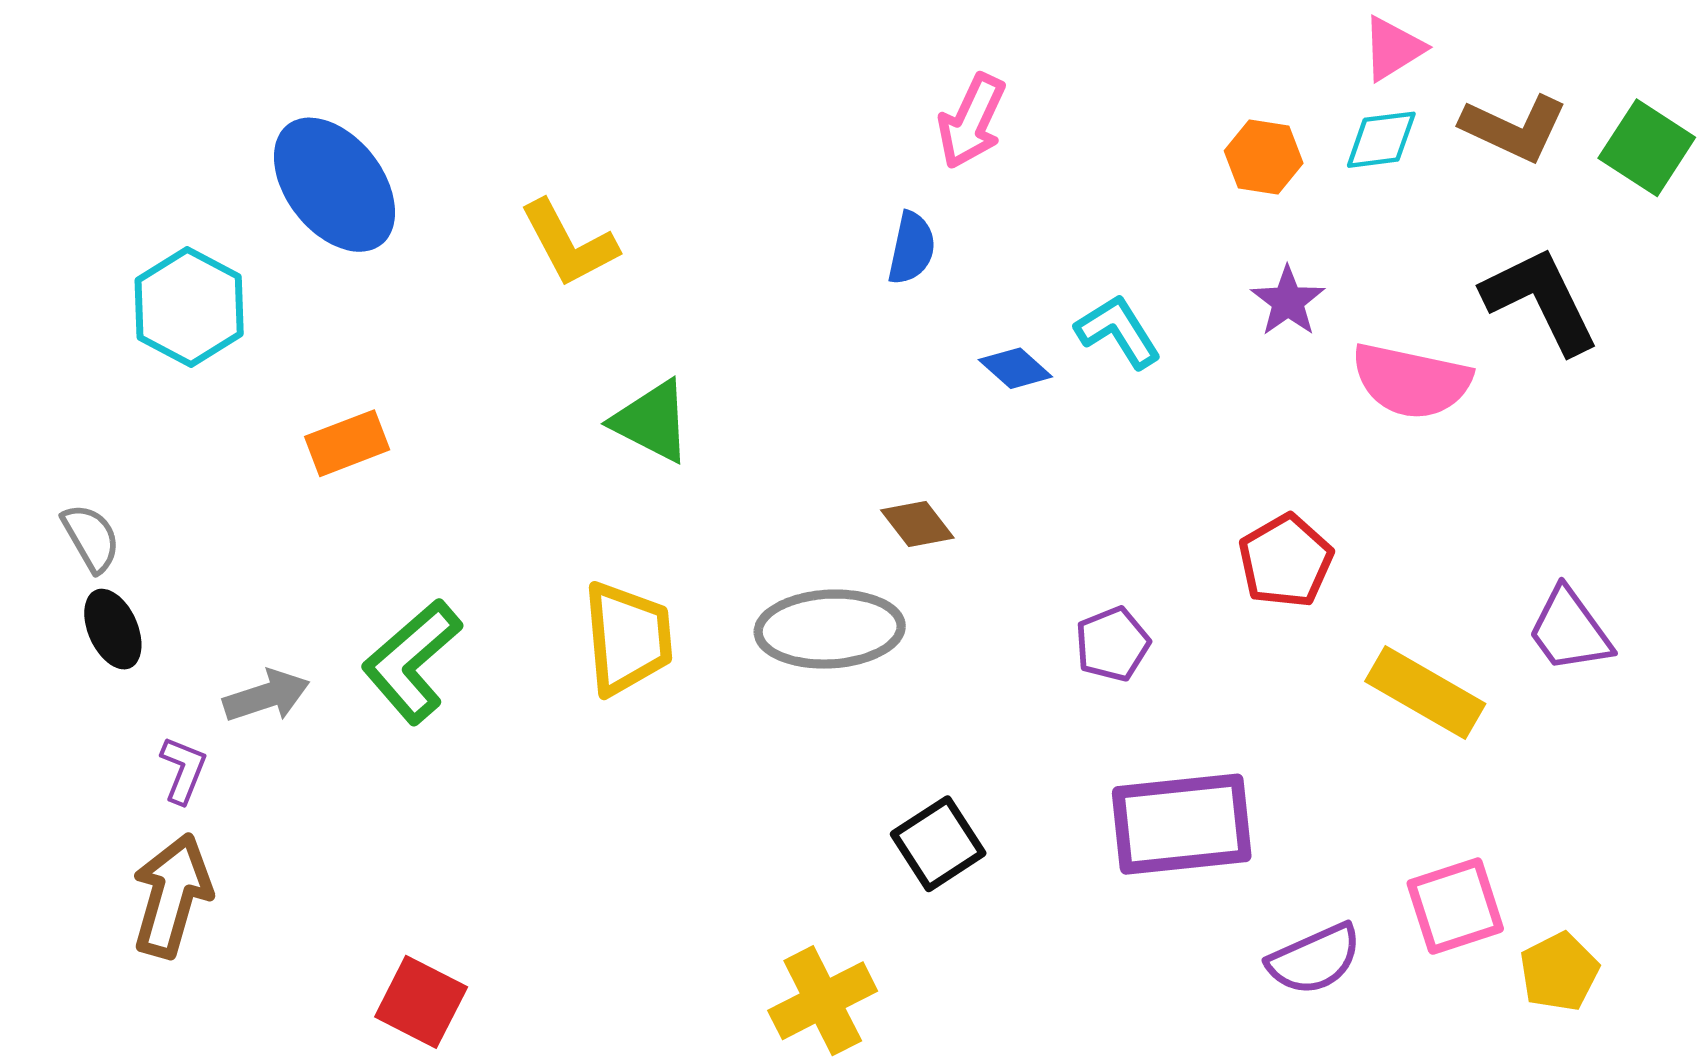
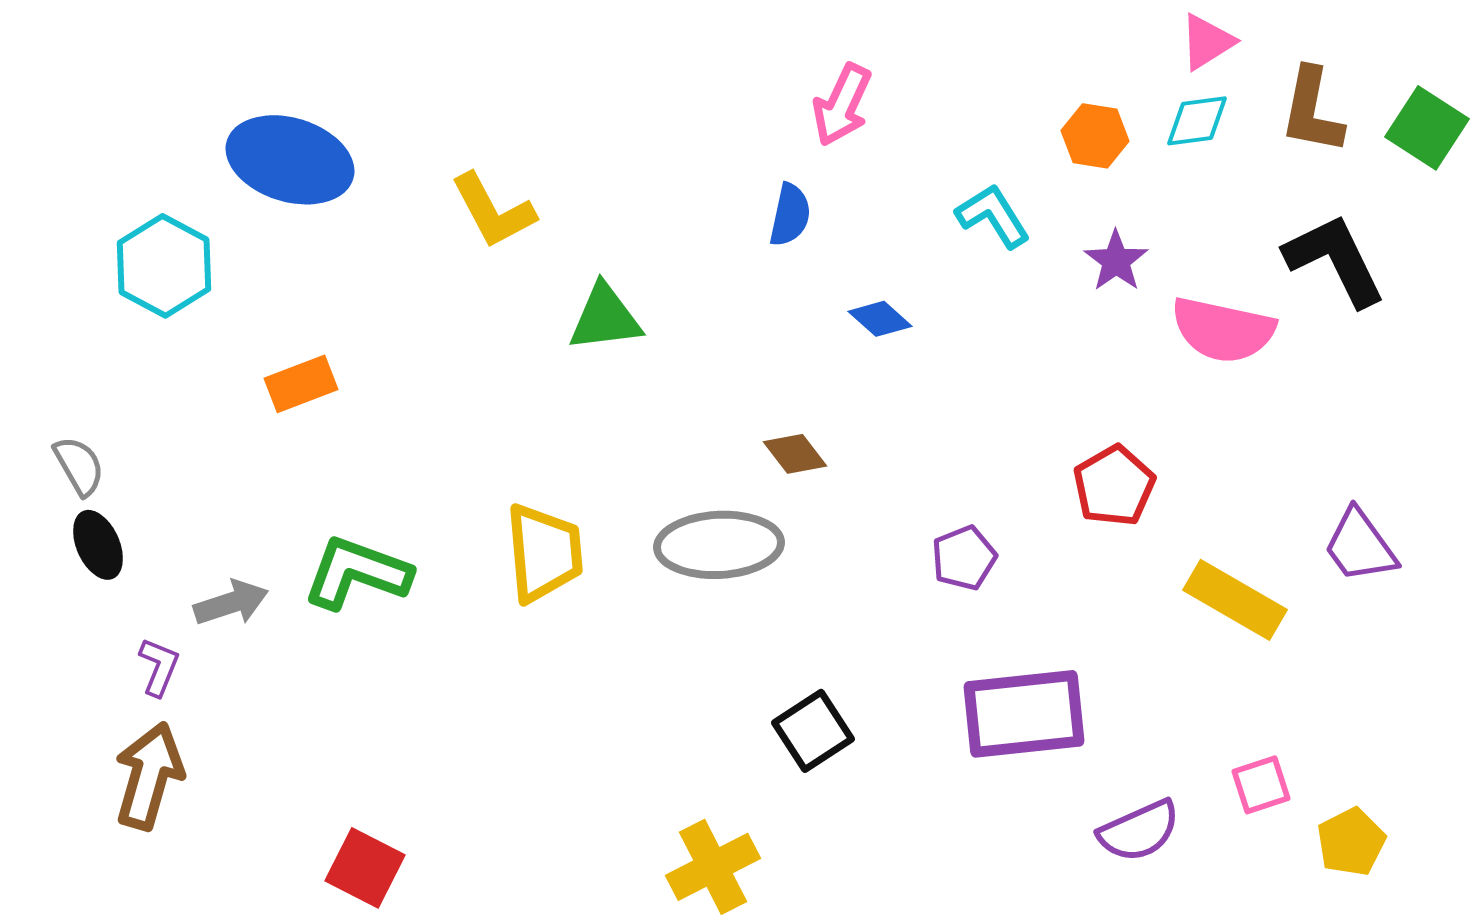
brown L-shape: (1514, 128) -> (1312, 111), turned 76
blue ellipse: (334, 185) -> (290, 160), turned -35
cyan L-shape: (1118, 331) -> (993, 216), moved
green triangle: (652, 421) -> (605, 318), moved, turned -34
green L-shape: (412, 661) -> (357, 573), turned 61
pink square: (1455, 906) -> (1261, 785), size x0.7

